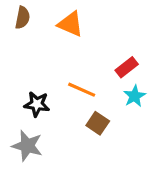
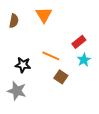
brown semicircle: (22, 18) -> (14, 21), moved
orange triangle: (70, 24) -> (44, 15), turned 36

